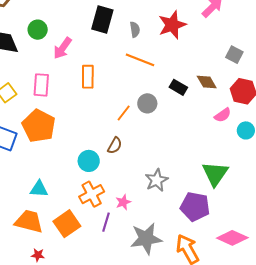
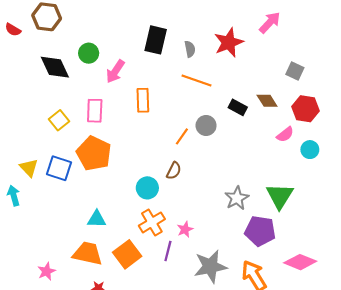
gray star: (157, 180) -> (237, 198), moved

